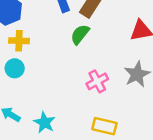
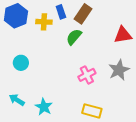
yellow cross: (19, 41) -> (44, 22), moved

